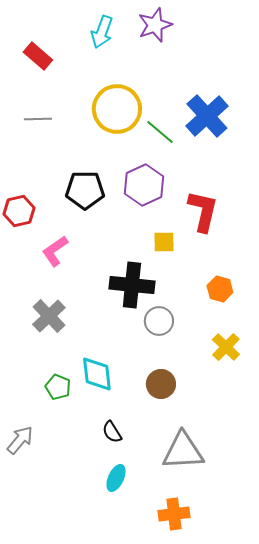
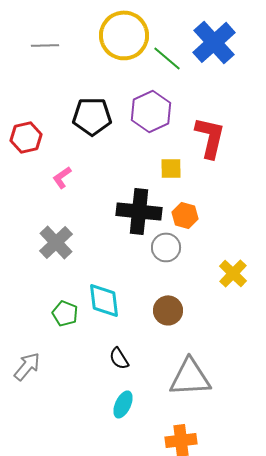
pink L-shape: (55, 251) -> (62, 177), size x0.7
orange hexagon: (220, 289) -> (185, 215), moved

